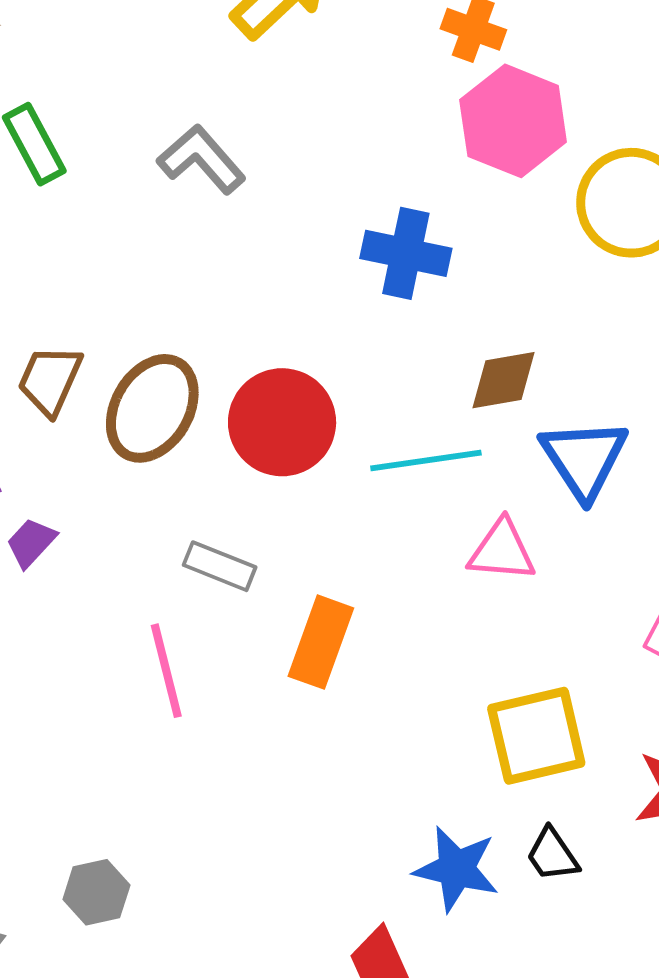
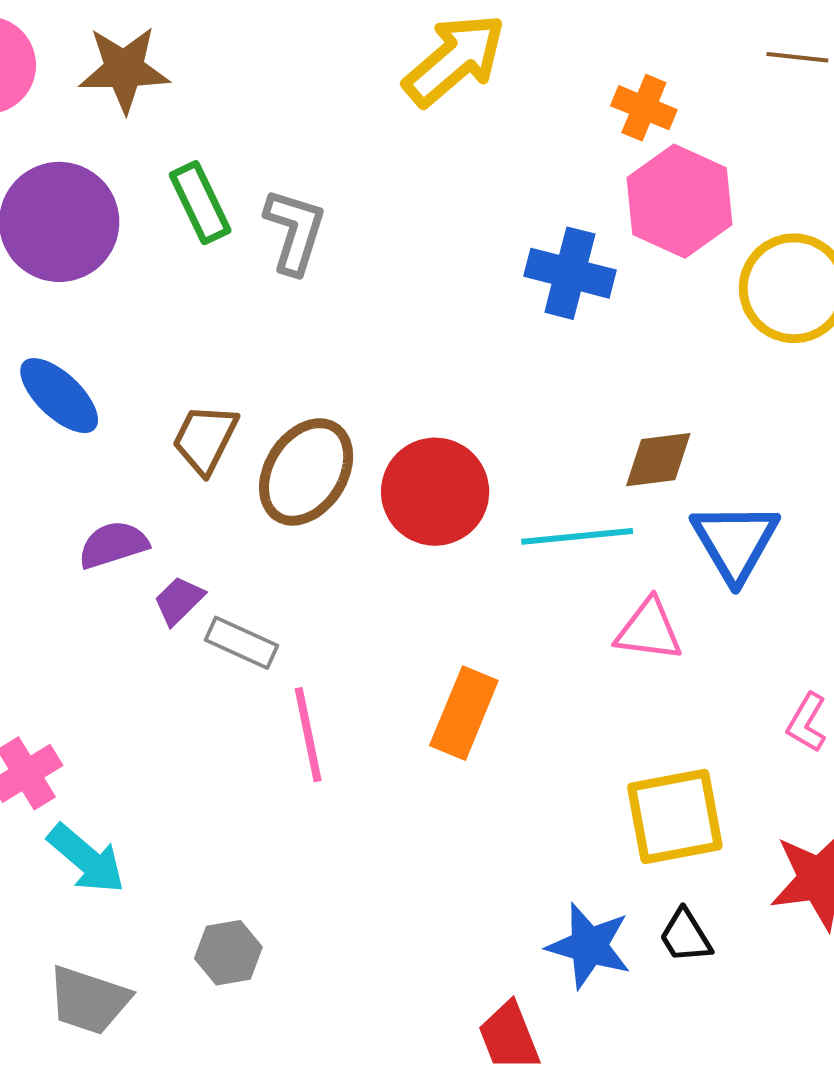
gray L-shape: (201, 159) -> (295, 231), moved, turned 56
blue cross: (406, 253) -> (570, 273), moved
gray rectangle: (220, 566) -> (242, 643), moved

